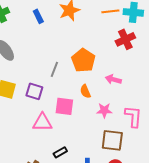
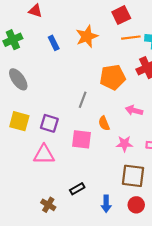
orange pentagon: (83, 60) -> (113, 77), moved, turned 30
gray line: (54, 69) -> (83, 100), moved
pink triangle: (42, 122) -> (44, 154), moved

